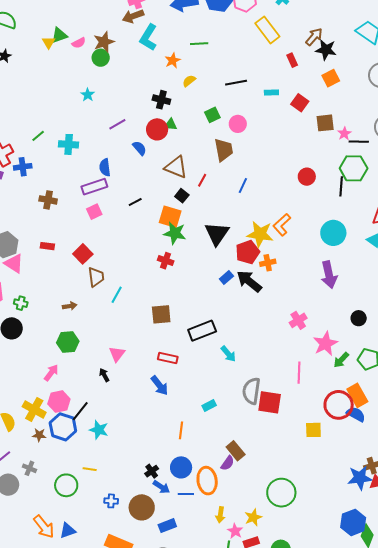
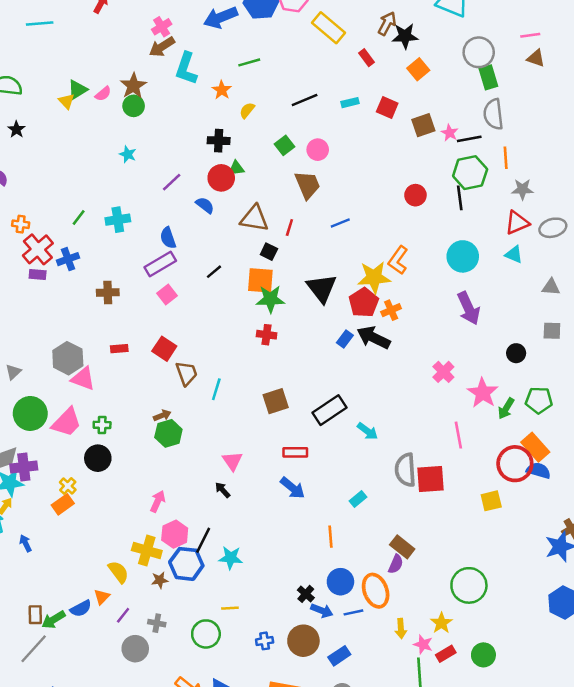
blue line: (243, 186) -> (340, 223), turned 56
green hexagon: (68, 342) -> (168, 433), moved

